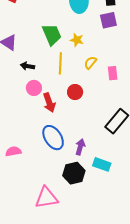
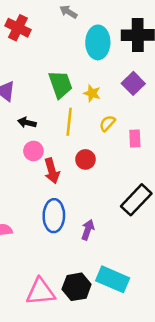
purple square: (108, 20) -> (133, 83), moved, turned -36
blue ellipse: (53, 138) -> (54, 216), turned 30
cyan rectangle: (102, 164) -> (113, 279), moved, size x1.4
black hexagon: (74, 173) -> (77, 287), moved

